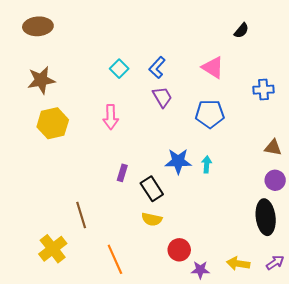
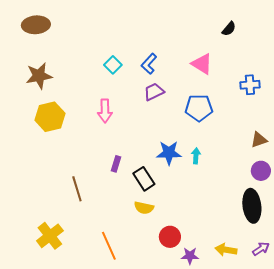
purple trapezoid: (162, 97) -> (154, 92), turned -85
brown triangle: (273, 148) -> (259, 140), turned -30
brown line: (81, 215) -> (77, 189), moved

